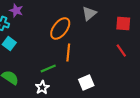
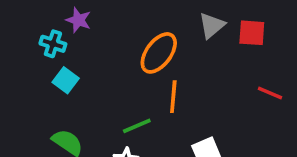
red square: (123, 23) -> (252, 33), moved
red line: (121, 50) -> (270, 93), turned -32

